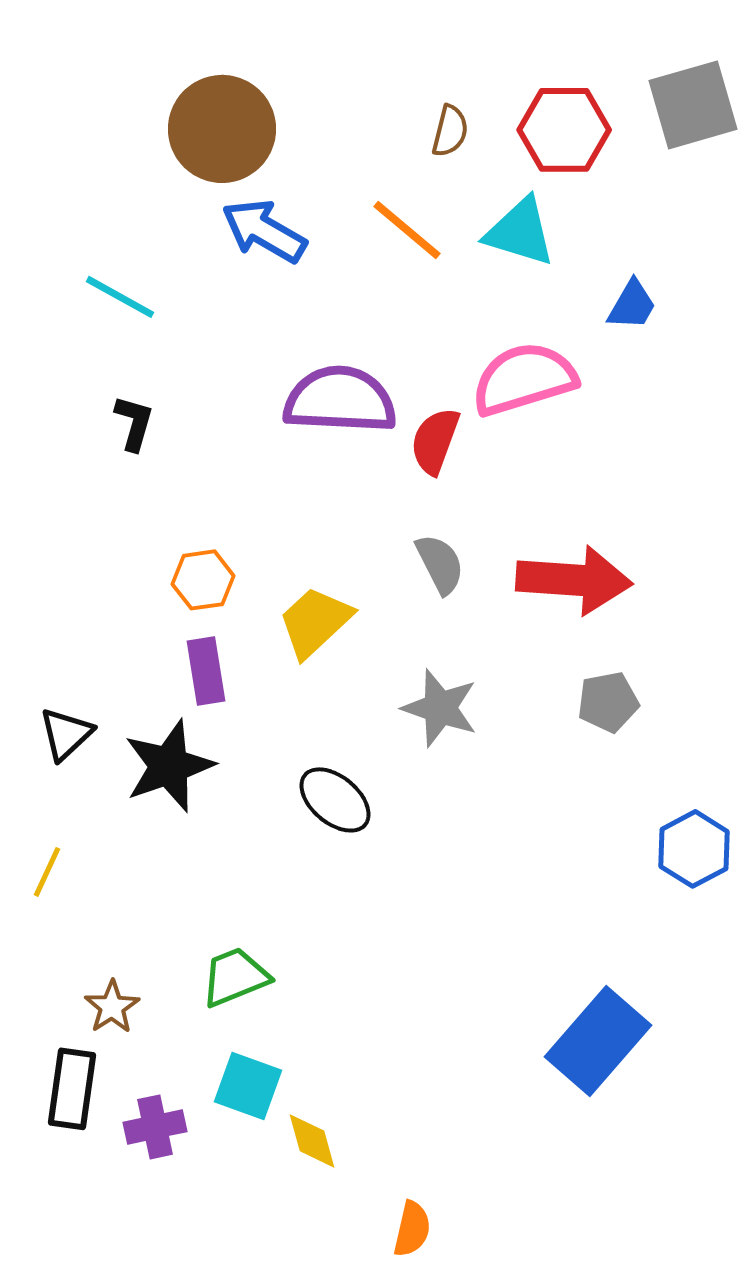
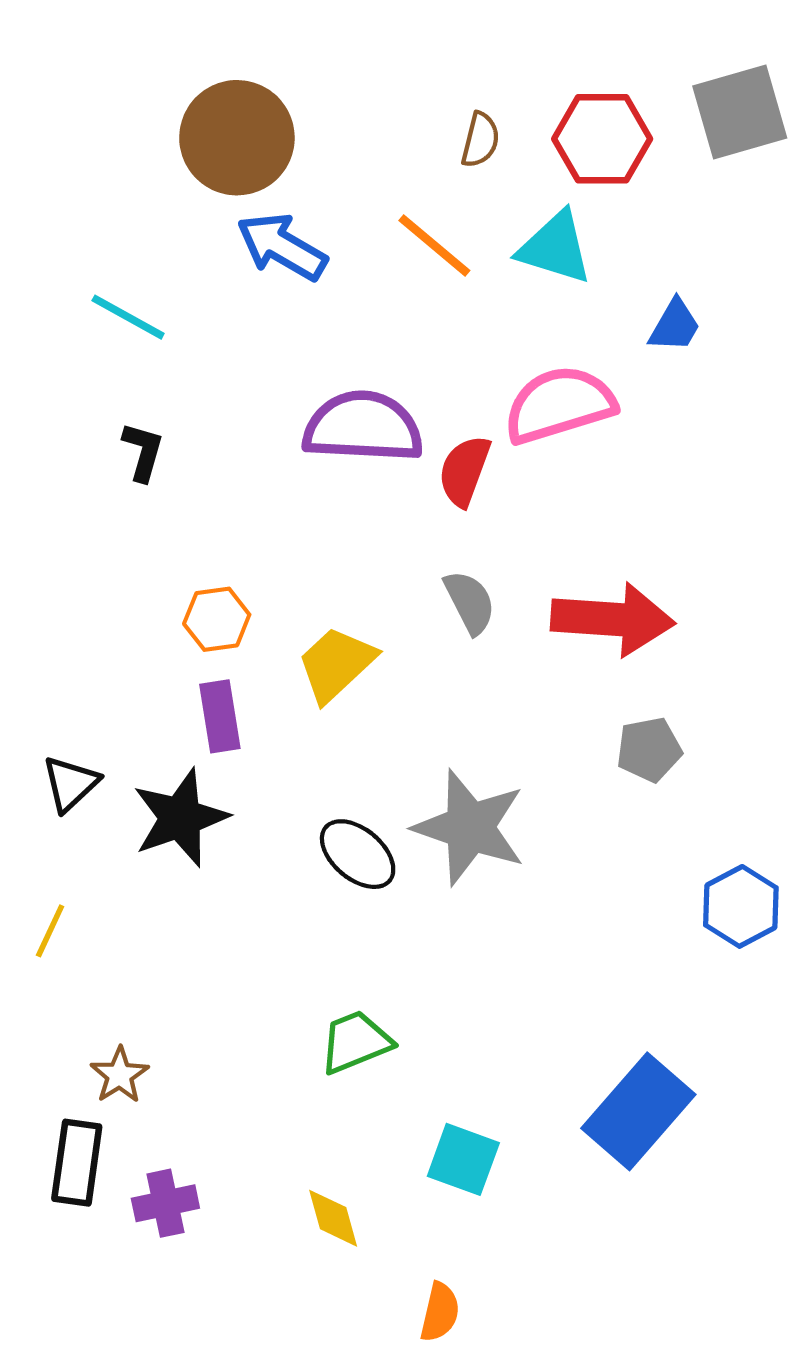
gray star: (440, 708) -> (470, 827), moved, size x1.4
green trapezoid: (235, 977) -> (355, 1042), moved
cyan square: (248, 1086) -> (463, 1159), moved

